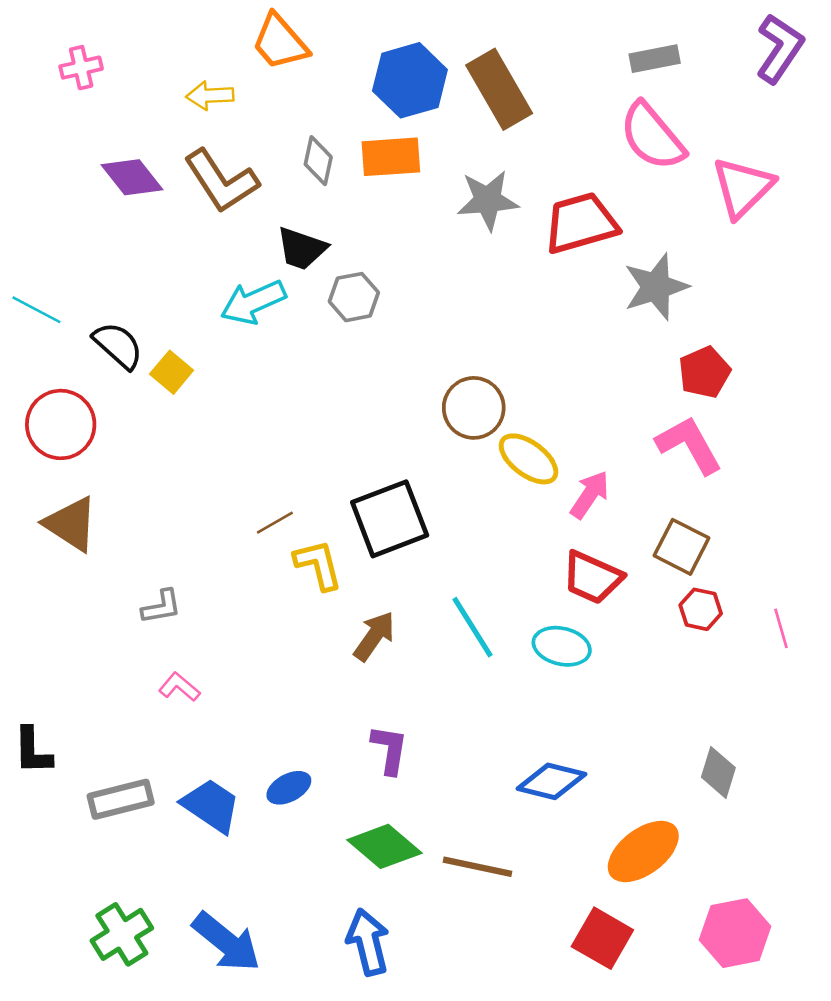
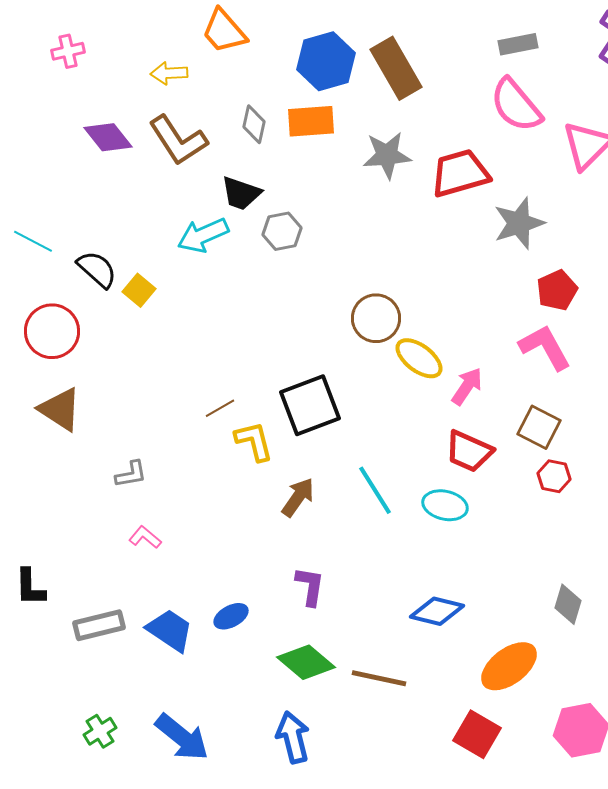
green cross: (122, 934) -> (100, 731), size x0.7

